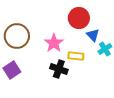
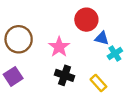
blue triangle: (93, 35) -> (102, 38), turned -32
yellow rectangle: (76, 56) -> (98, 83), moved, turned 42

